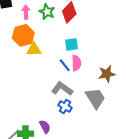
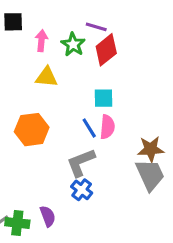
orange hexagon: (23, 35) -> (32, 130), moved
yellow triangle: (34, 49) -> (47, 77), moved
gray L-shape: (62, 89) -> (81, 163), turned -65
gray trapezoid: (95, 98) -> (150, 175), moved

